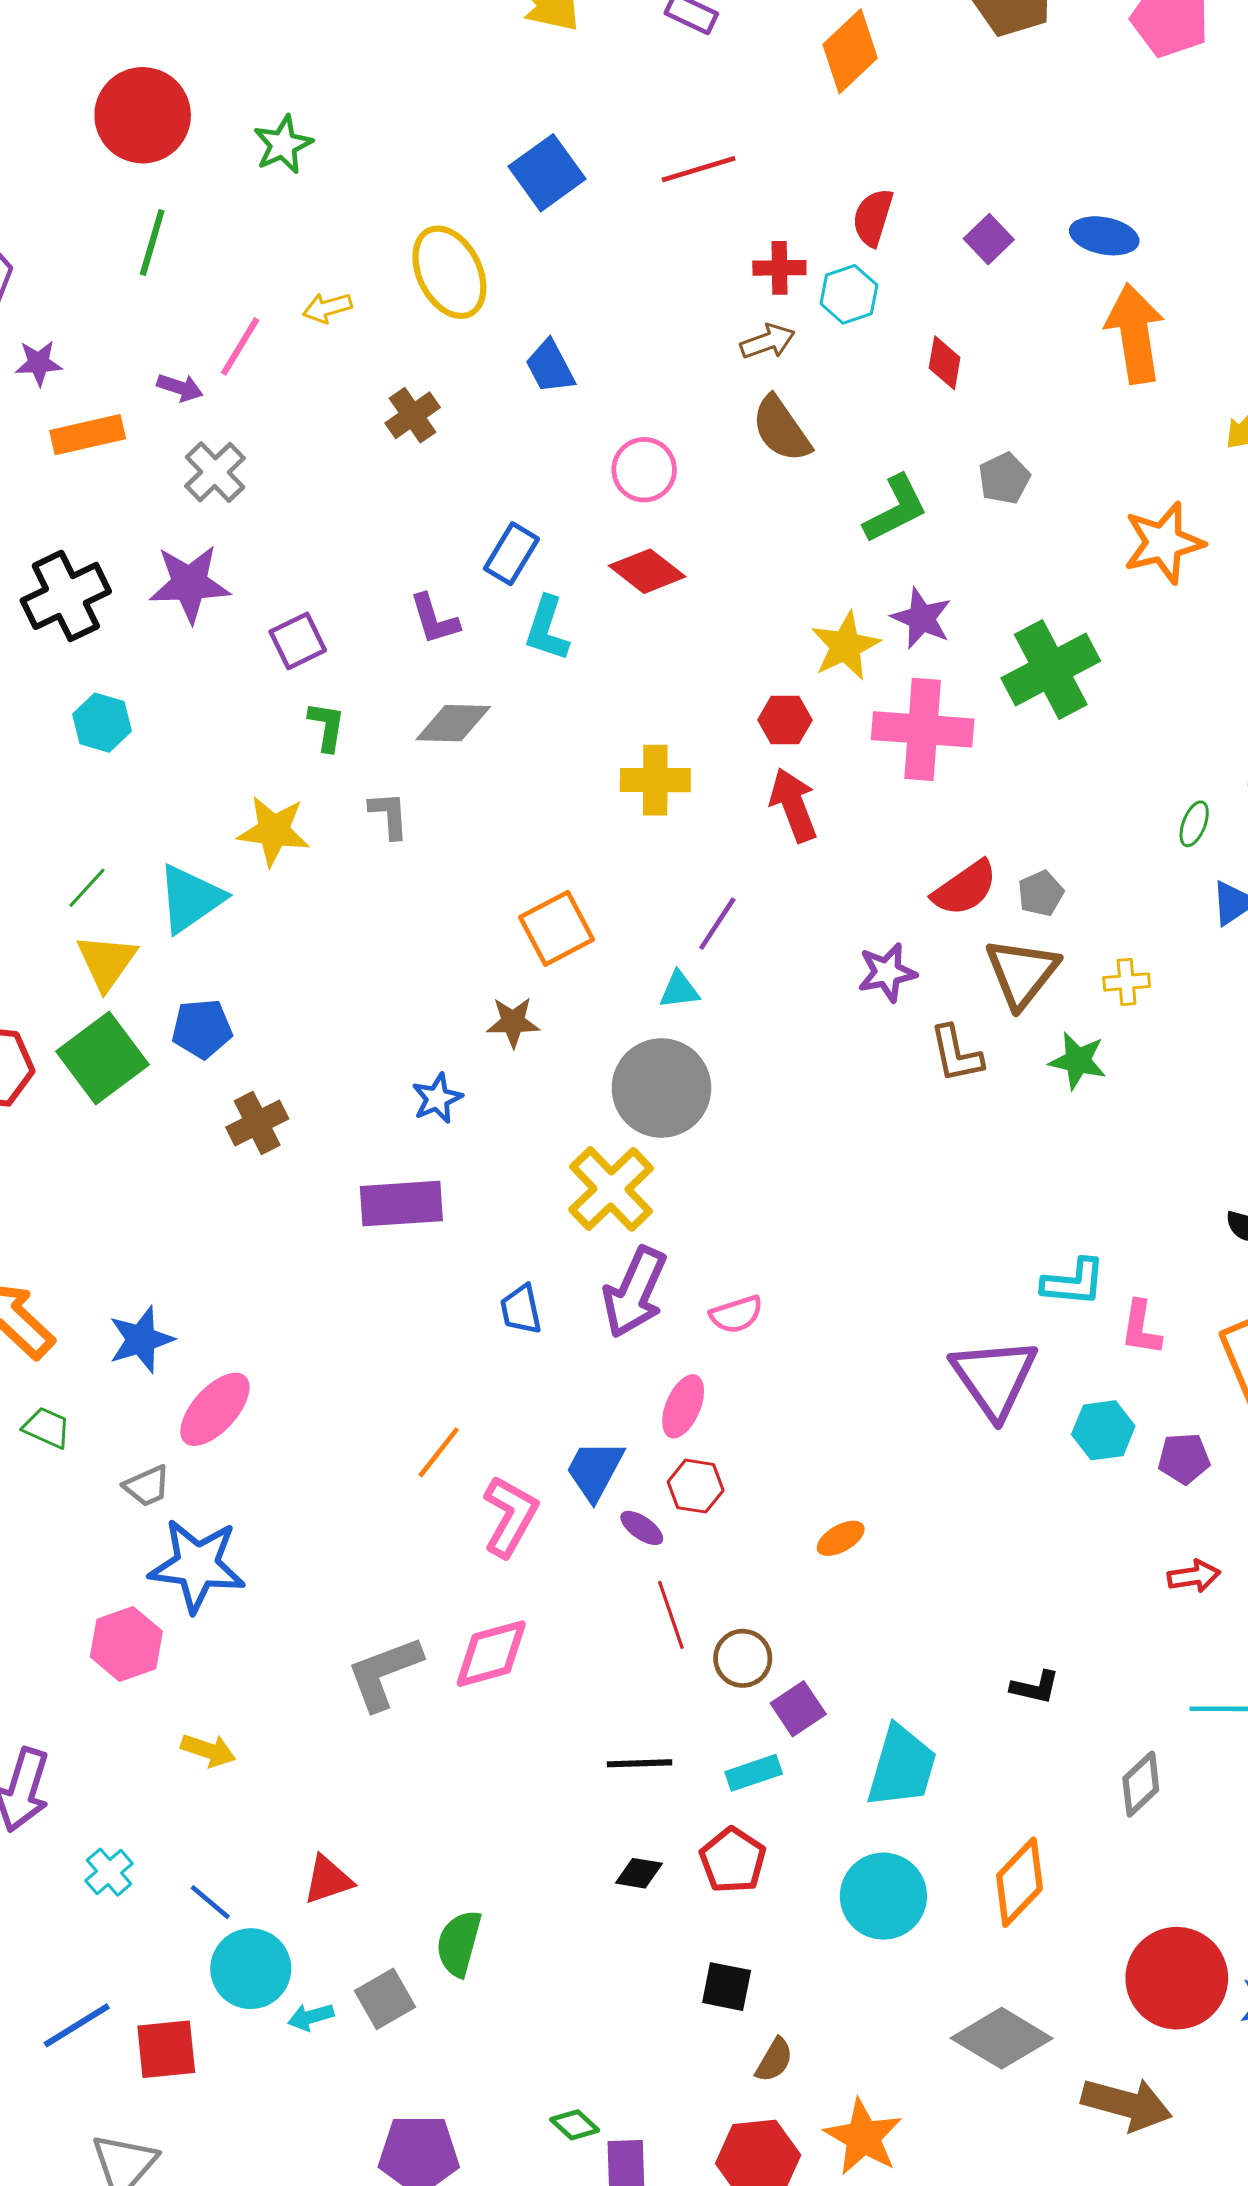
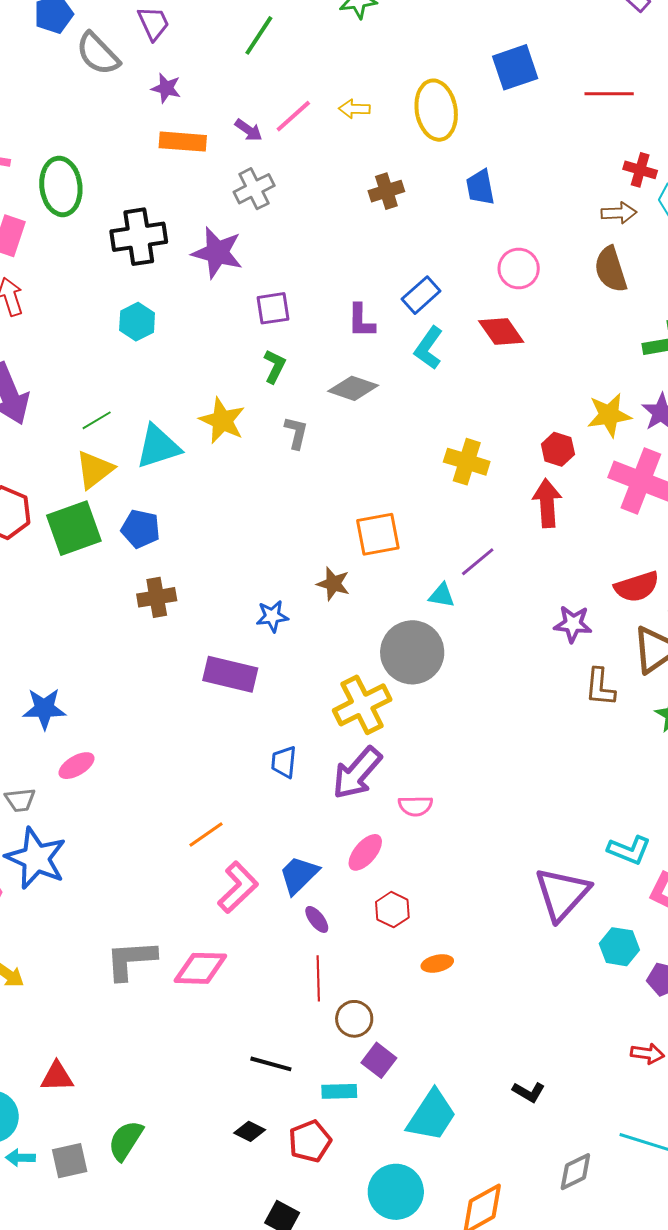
pink ellipse: (215, 1409) -> (76, 766), size x0.7
red hexagon: (696, 1486) -> (392, 910), moved
purple square: (798, 1709) -> (379, 1060), turned -36

